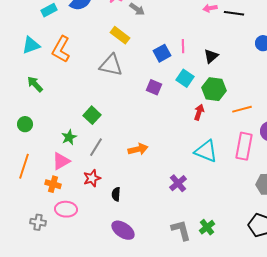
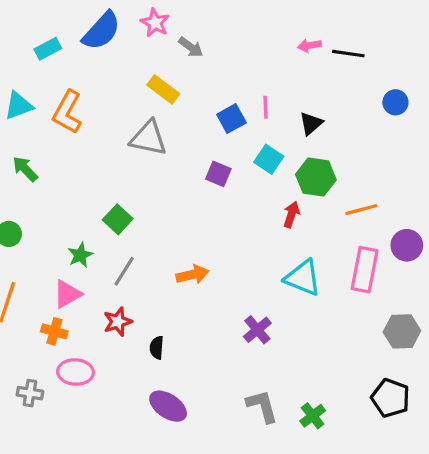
green cross: (207, 227) -> (313, 416), moved

